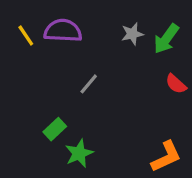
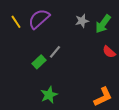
purple semicircle: (63, 31) -> (39, 19), turned -45
green rectangle: (55, 129) -> (39, 62), moved

